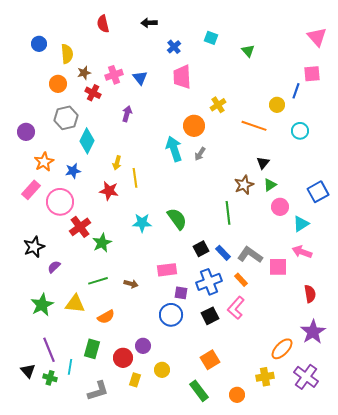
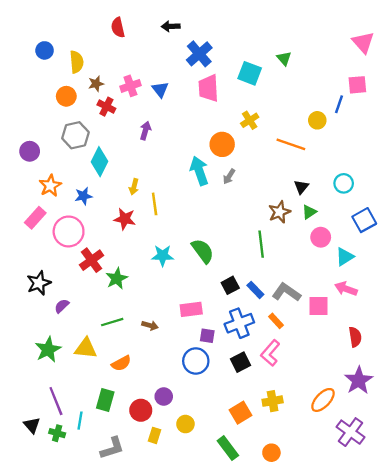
cyan square: (211, 38) -> (250, 73), moved, size x1.5
blue cross: (174, 47) -> (199, 54), size x1.6
cyan circle: (300, 131) -> (344, 183), moved
yellow cross: (265, 377) -> (273, 401), moved

